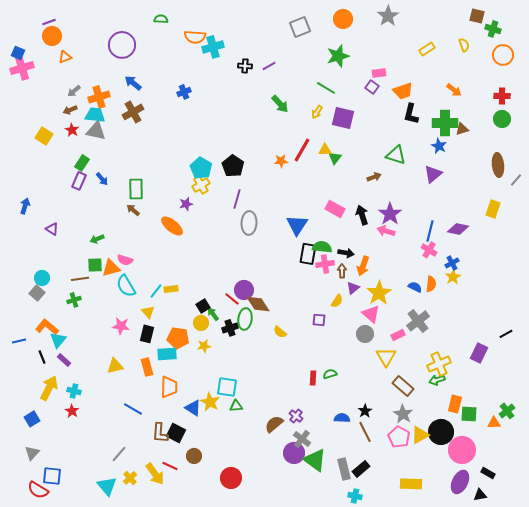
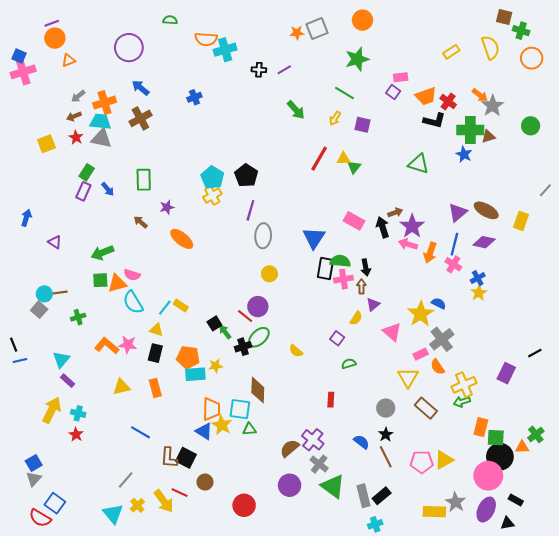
gray star: (388, 16) -> (493, 106), moved
yellow semicircle: (464, 45) -> (490, 48), size x1.6
red cross: (502, 96) -> (448, 101), moved, turned 35
black L-shape: (411, 114) -> (434, 121), turned -90
purple square: (343, 118) -> (362, 125), size x0.7
yellow square: (44, 136) -> (46, 144), turned 36
orange star: (281, 161) -> (297, 33), moved
brown ellipse: (498, 165) -> (486, 210), moved, turned -55
purple triangle: (433, 174) -> (458, 212), moved
brown arrow: (374, 177) -> (395, 212), moved
green rectangle: (136, 189) -> (144, 180), moved
purple star: (186, 204) -> (167, 207), moved
green arrow: (97, 239) -> (102, 253), size x1.5
black arrow: (346, 253) -> (366, 267), turned 70
orange arrow: (363, 266) -> (430, 253), moved
brown line: (80, 279) -> (58, 293), moved
orange semicircle: (431, 284) -> (438, 367), moved, turned 140
yellow rectangle: (171, 289) -> (181, 306), turned 40
yellow star: (379, 293) -> (421, 314), moved
brown diamond: (258, 304) -> (258, 390), moved, turned 35
yellow triangle: (148, 312) -> (156, 330), turned -32
green ellipse: (245, 319) -> (259, 337), turned 40
purple square: (319, 320) -> (337, 338), turned 32
yellow circle: (201, 323) -> (269, 274), moved
orange L-shape: (47, 327) -> (107, 346), moved
gray circle: (365, 334) -> (386, 408), moved
cyan rectangle: (167, 354) -> (195, 374), moved
black line: (42, 357) -> (14, 345), moved
green semicircle: (330, 374) -> (349, 364), moved
orange trapezoid: (169, 387) -> (211, 409), moved
gray star: (403, 414) -> (456, 502), moved
purple cross: (296, 416) -> (313, 440), size x1.5
blue semicircle: (342, 418) -> (361, 442), turned 35
blue square: (32, 419) -> (34, 463), moved
black circle: (441, 432) -> (500, 457), moved
pink pentagon: (399, 437) -> (422, 462), turned -30
purple circle: (294, 453) -> (290, 485), moved
blue square: (52, 476) -> (55, 503), turned 30
cyan cross: (355, 496) -> (375, 524), turned -32

